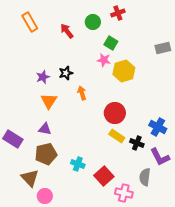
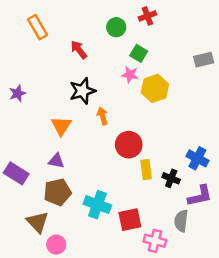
red arrow: (67, 31) -> (79, 50), moved
black star: (66, 73) -> (82, 91), size x1.5
purple star: (43, 77) -> (17, 93), moved
red circle: (115, 113) -> (129, 145), moved
yellow rectangle: (117, 136) -> (146, 170), turned 49
purple L-shape: (160, 157) -> (200, 196), turned -75
cyan cross: (78, 164) -> (97, 205), size x1.5
red square: (104, 176) -> (130, 220), turned 30

